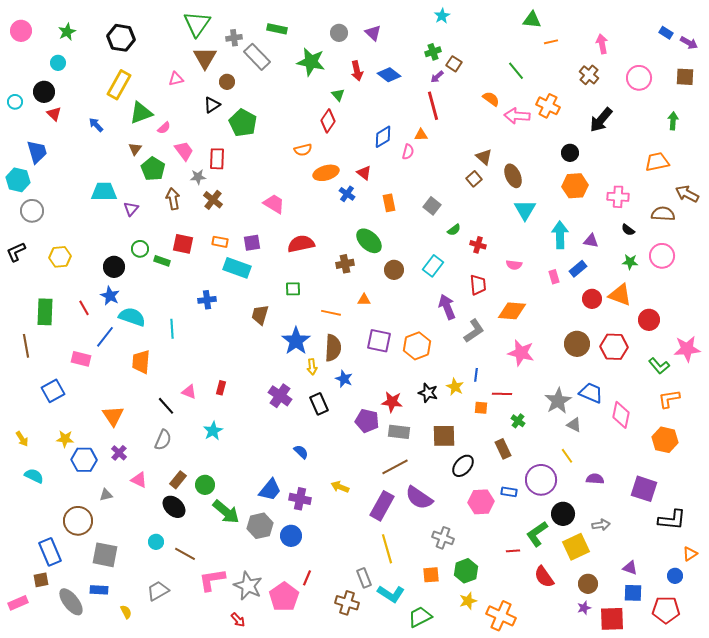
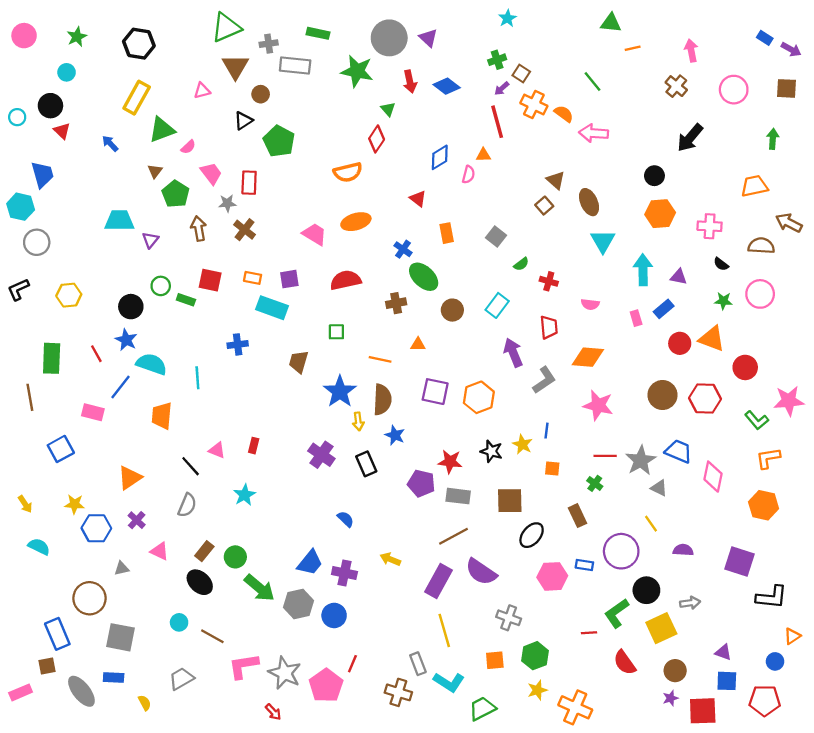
green triangle: (197, 24) -> (226, 28), turned 32
gray circle: (339, 33) -> (389, 38), size x1.8
gray rectangle: (257, 57) -> (295, 65), turned -40
orange cross: (548, 106) -> (534, 104), moved
orange semicircle: (303, 150) -> (348, 172), size x1.4
orange ellipse: (326, 173) -> (356, 222), moved
blue cross: (347, 194) -> (403, 249), moved
red line: (502, 394) -> (605, 456), moved
orange triangle: (113, 416) -> (130, 478), turned 30

